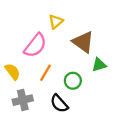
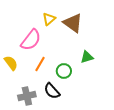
brown triangle: (83, 42) -> (73, 23), moved
gray cross: (23, 100) -> (27, 96), moved

